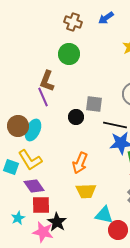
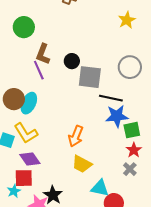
green circle: (69, 54) -> (24, 27), moved
gray square: (94, 104) -> (90, 77), size x1.4
black circle: (76, 117) -> (72, 61), moved
yellow trapezoid: (86, 191) -> (82, 164), turned 30
red square: (41, 205) -> (24, 178), moved

